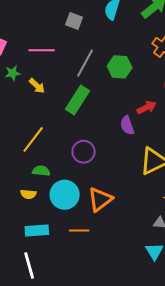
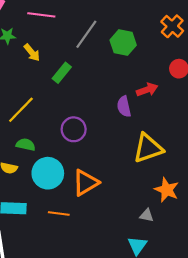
green rectangle: (78, 100) -> (62, 73), moved, size x0.7

